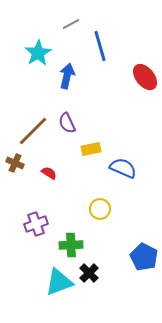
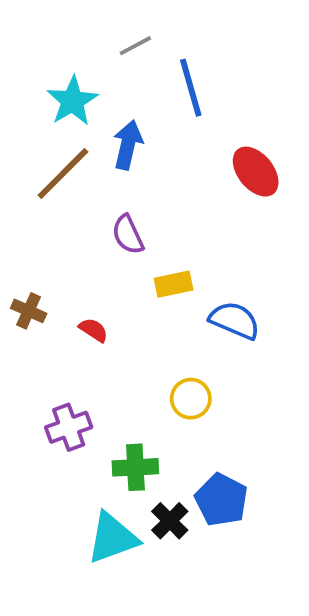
red ellipse: (145, 77) -> (256, 172), moved
brown line: (33, 131) -> (63, 173), moved
blue pentagon: (144, 257) -> (221, 500), moved

